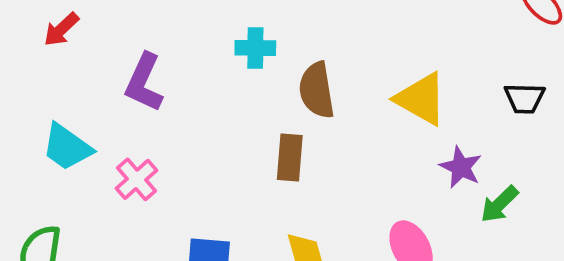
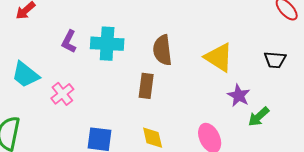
cyan cross: (255, 48) -> (107, 44), moved, size x1.5
purple L-shape: (144, 83) -> (69, 41), size x0.7

